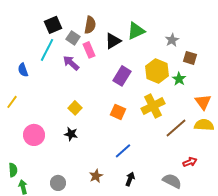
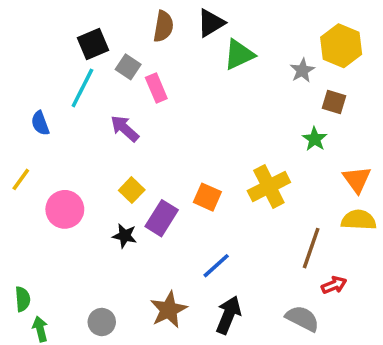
brown semicircle: (90, 25) -> (163, 26), moved
black triangle: (113, 41) -> (211, 23), moved
purple arrow: (71, 63) -> (125, 128), moved
yellow hexagon: (157, 71) -> (341, 46), moved
purple rectangle: (122, 76) -> (162, 218), moved
brown line: (176, 128) -> (311, 248), moved, turned -30
pink circle: (34, 135) -> (65, 209), moved
brown star: (96, 176) -> (169, 310), size x1.5
black arrow: (130, 179) -> (228, 315), size x1.5

